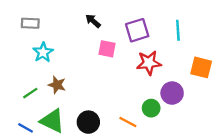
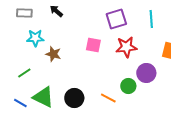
black arrow: (93, 21) -> (56, 11), moved
pink square: (107, 49) -> (93, 45), moved
cyan star: (43, 52) -> (35, 38), turned 30
brown star: (57, 85) -> (53, 54), moved

